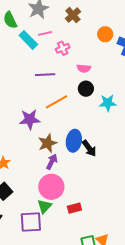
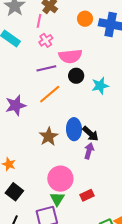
pink line: (45, 33) -> (39, 21), moved, turned -56
pink semicircle: (84, 68) -> (70, 56), size x1.6
purple line: (45, 75) -> (46, 68), moved
purple star: (30, 119) -> (16, 105), moved
purple arrow: (52, 162) -> (89, 151), moved

